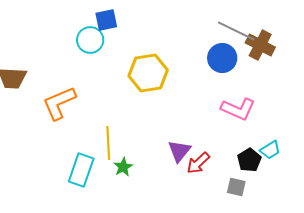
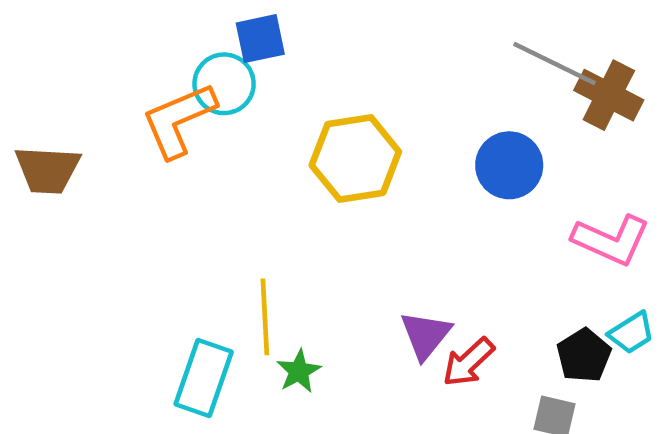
blue circle: (222, 58) -> (509, 165), moved
orange L-shape: (59, 103) -> (179, 120), moved
pink L-shape: (238, 109) -> (611, 240), moved

